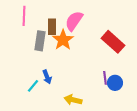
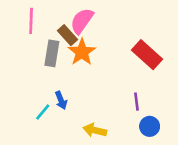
pink semicircle: (74, 21) -> (82, 21), moved
brown rectangle: (52, 27) -> (68, 35), turned -42
blue circle: (115, 83) -> (150, 126), moved

